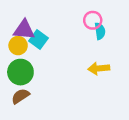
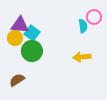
pink circle: (93, 20) -> (94, 17), moved
green circle: (20, 72) -> (32, 51), moved

